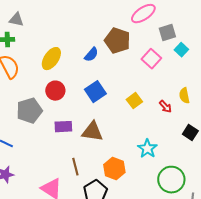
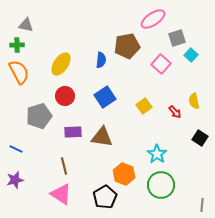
brown pentagon: (117, 41) -> (127, 46), turned -30
blue semicircle: (91, 55) -> (101, 60), turned -35
brown line: (75, 167) -> (64, 166), moved
green circle: (171, 180) -> (161, 185), moved

